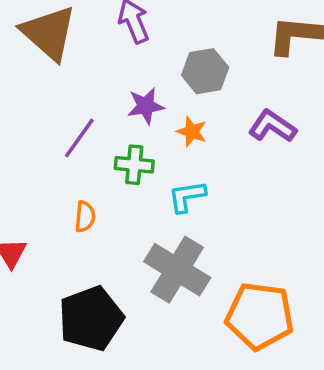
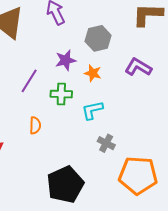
gray cross: (177, 270) -> (106, 143), moved, size x0.5
black pentagon: (91, 319) -> (65, 185), moved

